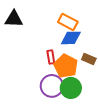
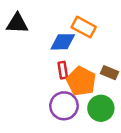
blue diamond: (71, 38) -> (63, 42), moved
green circle: (71, 88) -> (101, 108), moved

